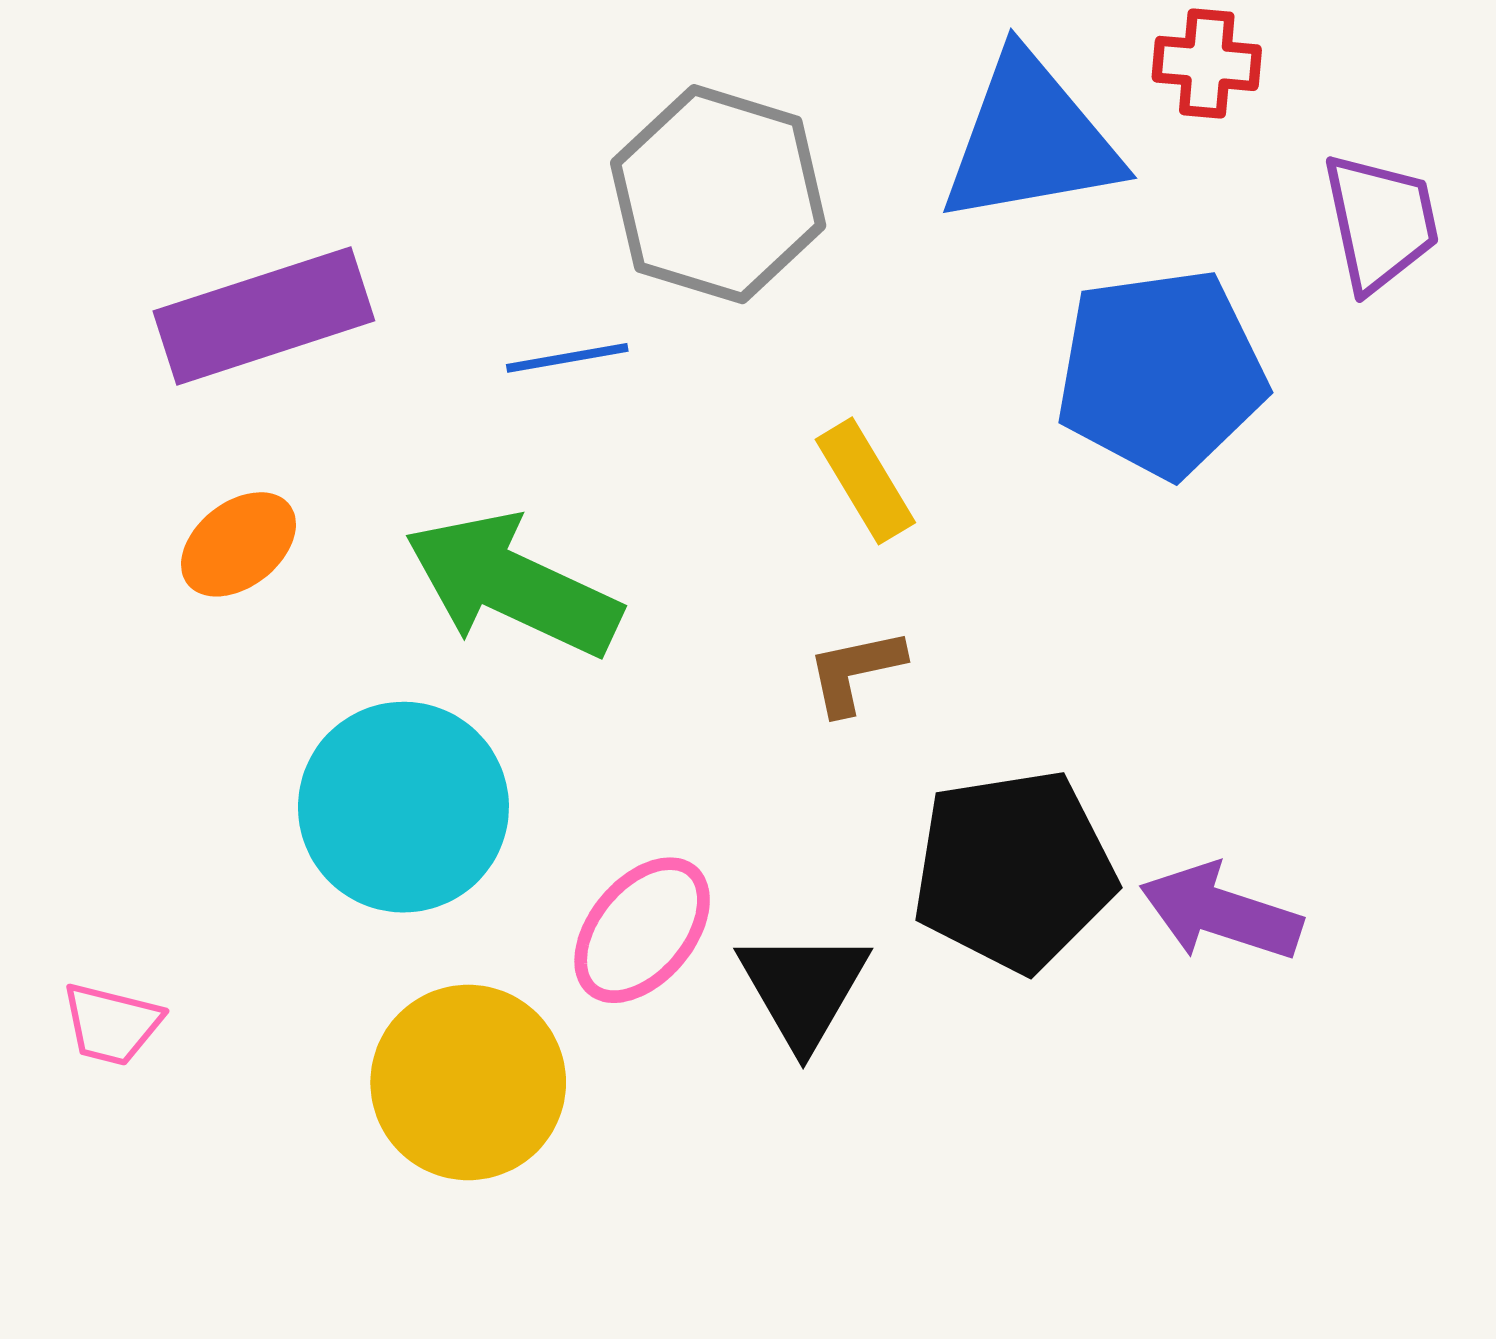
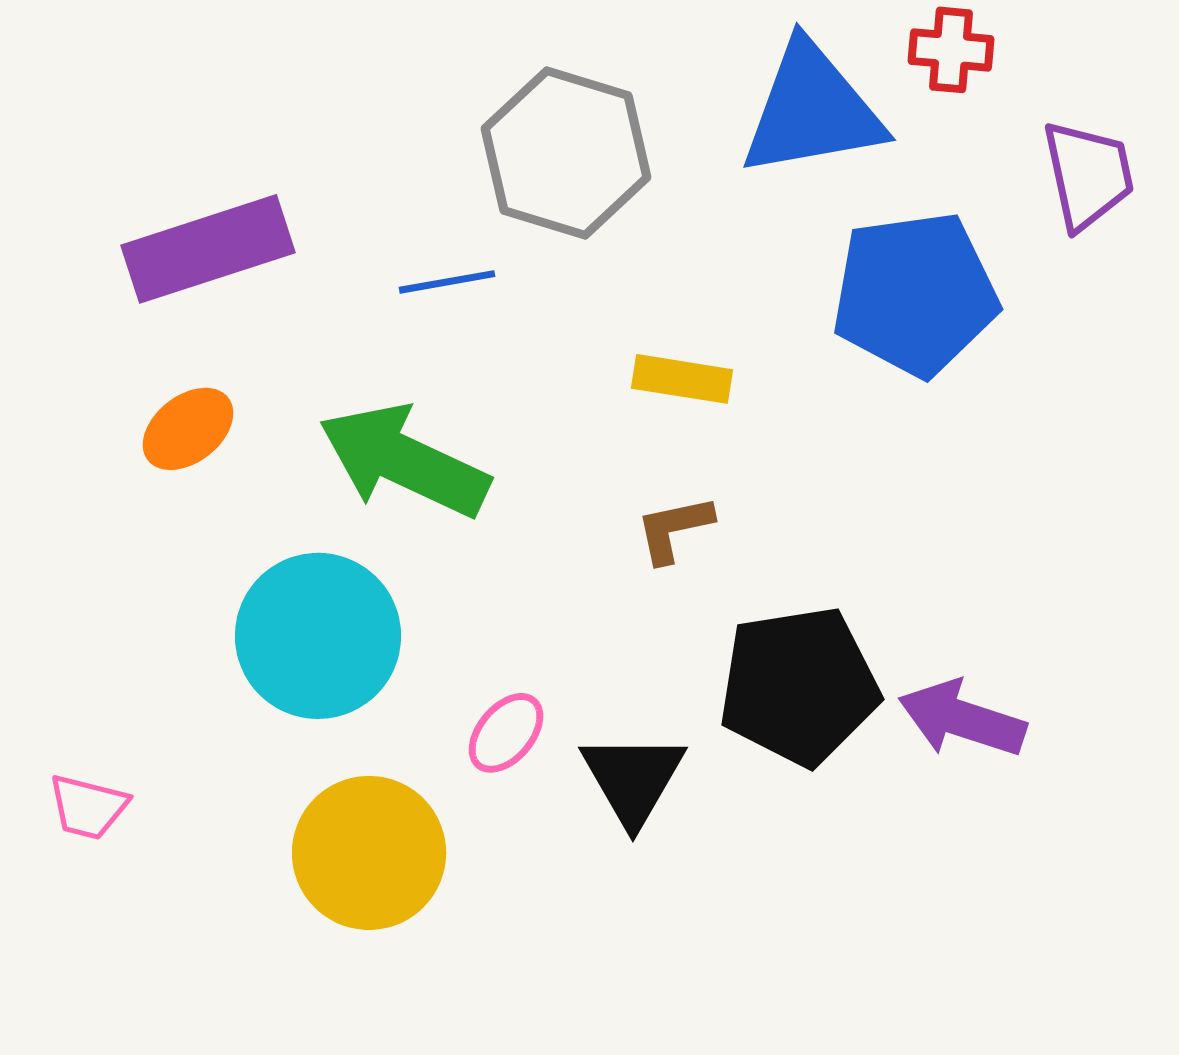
yellow rectangle: (865, 481) -> (682, 379), turned -50
pink ellipse: (642, 930) -> (506, 733), size x0.7

